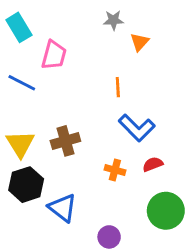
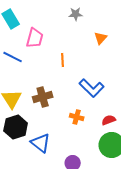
orange triangle: (140, 42) -> (101, 38), moved
orange line: (118, 87) -> (63, 60), moved
red semicircle: (153, 164) -> (109, 120), moved

